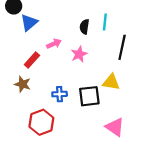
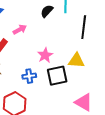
black semicircle: (84, 27) -> (47, 11), turned 40
pink star: (79, 54) -> (45, 55), moved

